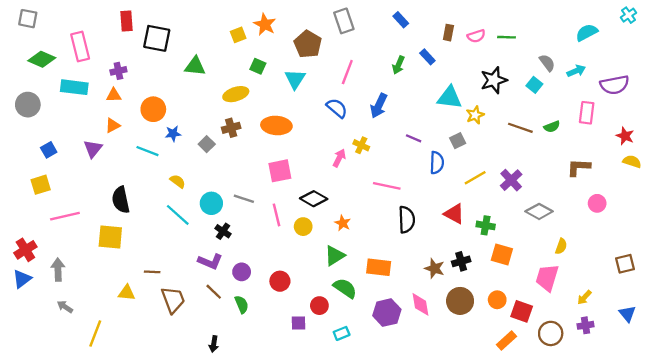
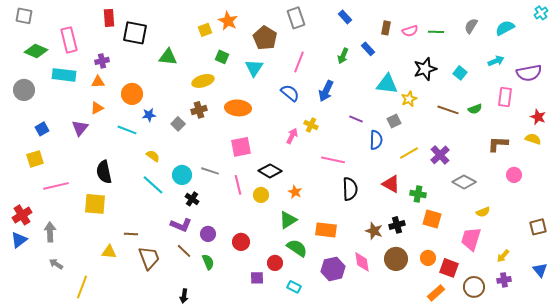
gray semicircle: (547, 63) -> (471, 26), moved, turned -112
yellow semicircle: (632, 162) -> (533, 139), moved
yellow semicircle: (561, 246) -> (483, 212), turned 48
cyan rectangle: (342, 333) -> (294, 287), turned 48

